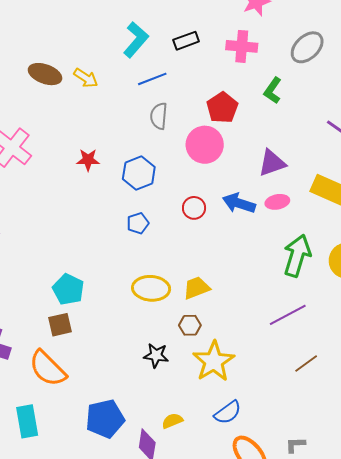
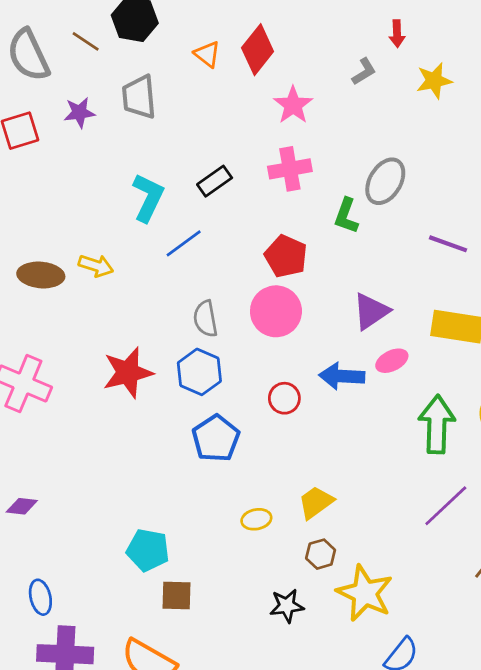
gray ellipse: (307, 47) -> (385, 181), moved
gray semicircle: (159, 116) -> (205, 319), moved
red star: (88, 160) -> (128, 373), size x1.6
blue pentagon: (138, 223) -> (216, 438), size x1.6
yellow ellipse: (151, 288) -> (256, 519), size x0.6
brown square: (60, 325) -> (177, 595), moved, turned 30

